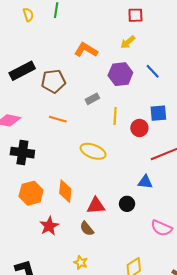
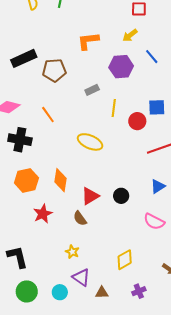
orange L-shape: (86, 50) -> (88, 41), turned -40
blue line: (153, 71) -> (152, 57), moved
orange line: (58, 119) -> (48, 115), moved, turned 36
blue triangle: (145, 182) -> (158, 186), moved, turned -42
red triangle: (96, 206) -> (90, 196), turned -30

